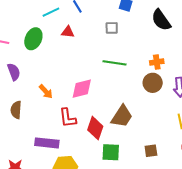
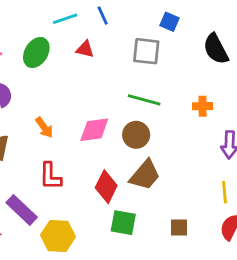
gray square: (112, 28) -> (146, 51), size x1.5
brown circle: (153, 83) -> (136, 135), moved
red L-shape: (68, 118) -> (50, 176), moved
purple rectangle: (47, 143) -> (22, 210), moved, turned 30

